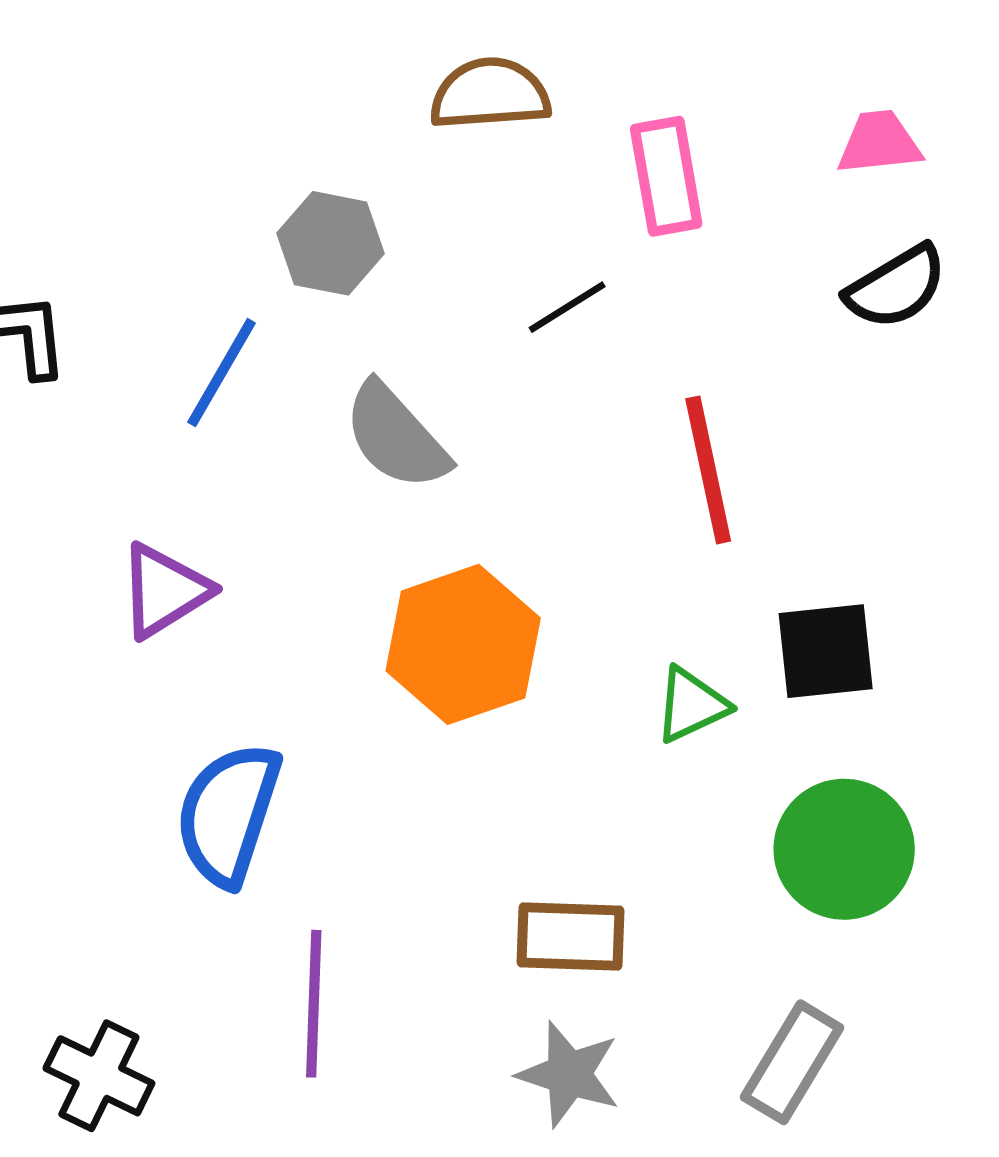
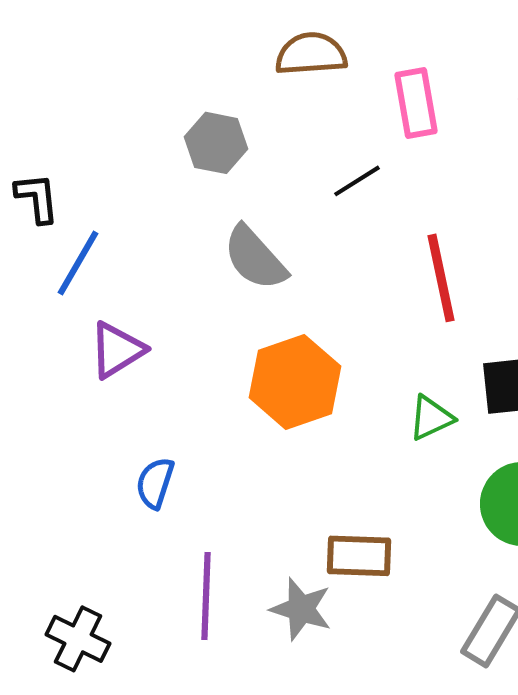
blue line: (221, 373) -> (78, 263), moved
blue semicircle: (228, 814) -> (155, 483), size x0.6
gray star: (569, 1074) -> (301, 609), moved

